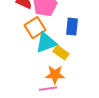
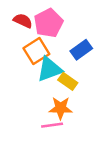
blue rectangle: (72, 27) -> (81, 50), turned 48

